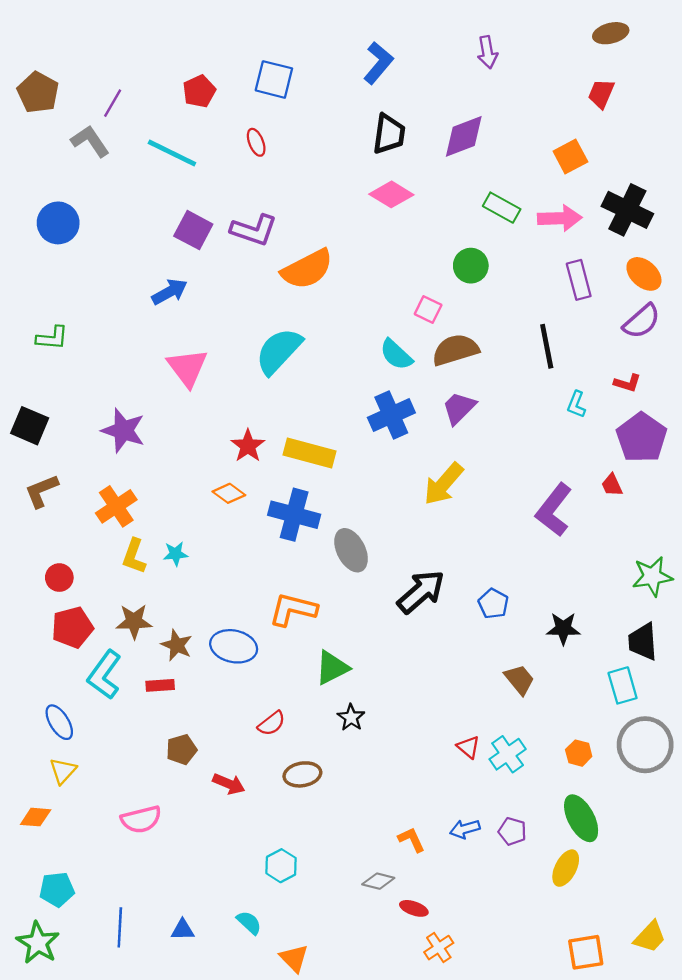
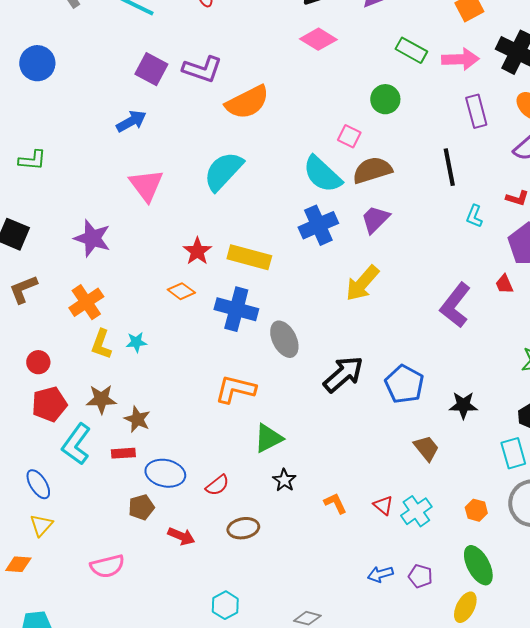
cyan semicircle: (396, 355) -> (322, 174), size x1.4
blue pentagon: (493, 604) -> (404, 384), size x1.5
blue ellipse: (234, 646) -> (165, 473), moved
orange L-shape: (412, 840) -> (335, 503), moved

